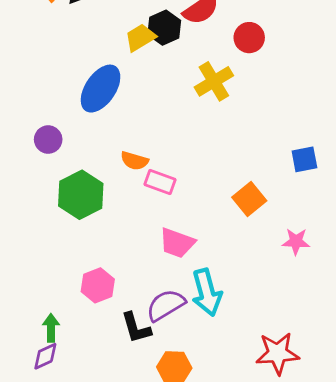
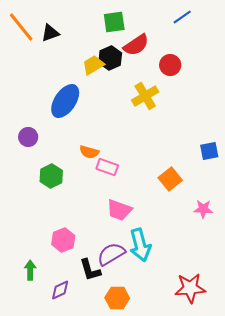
green hexagon: (81, 195) -> (51, 176), size x0.7
purple diamond: (45, 356) -> (60, 290), moved

